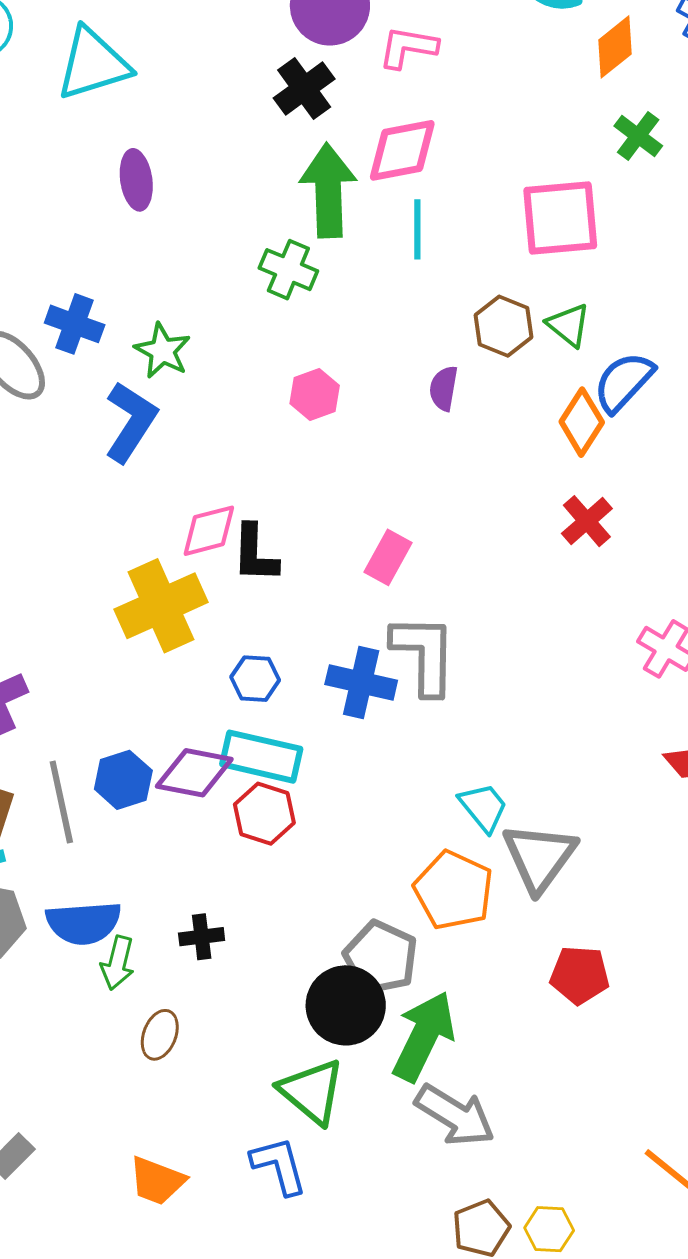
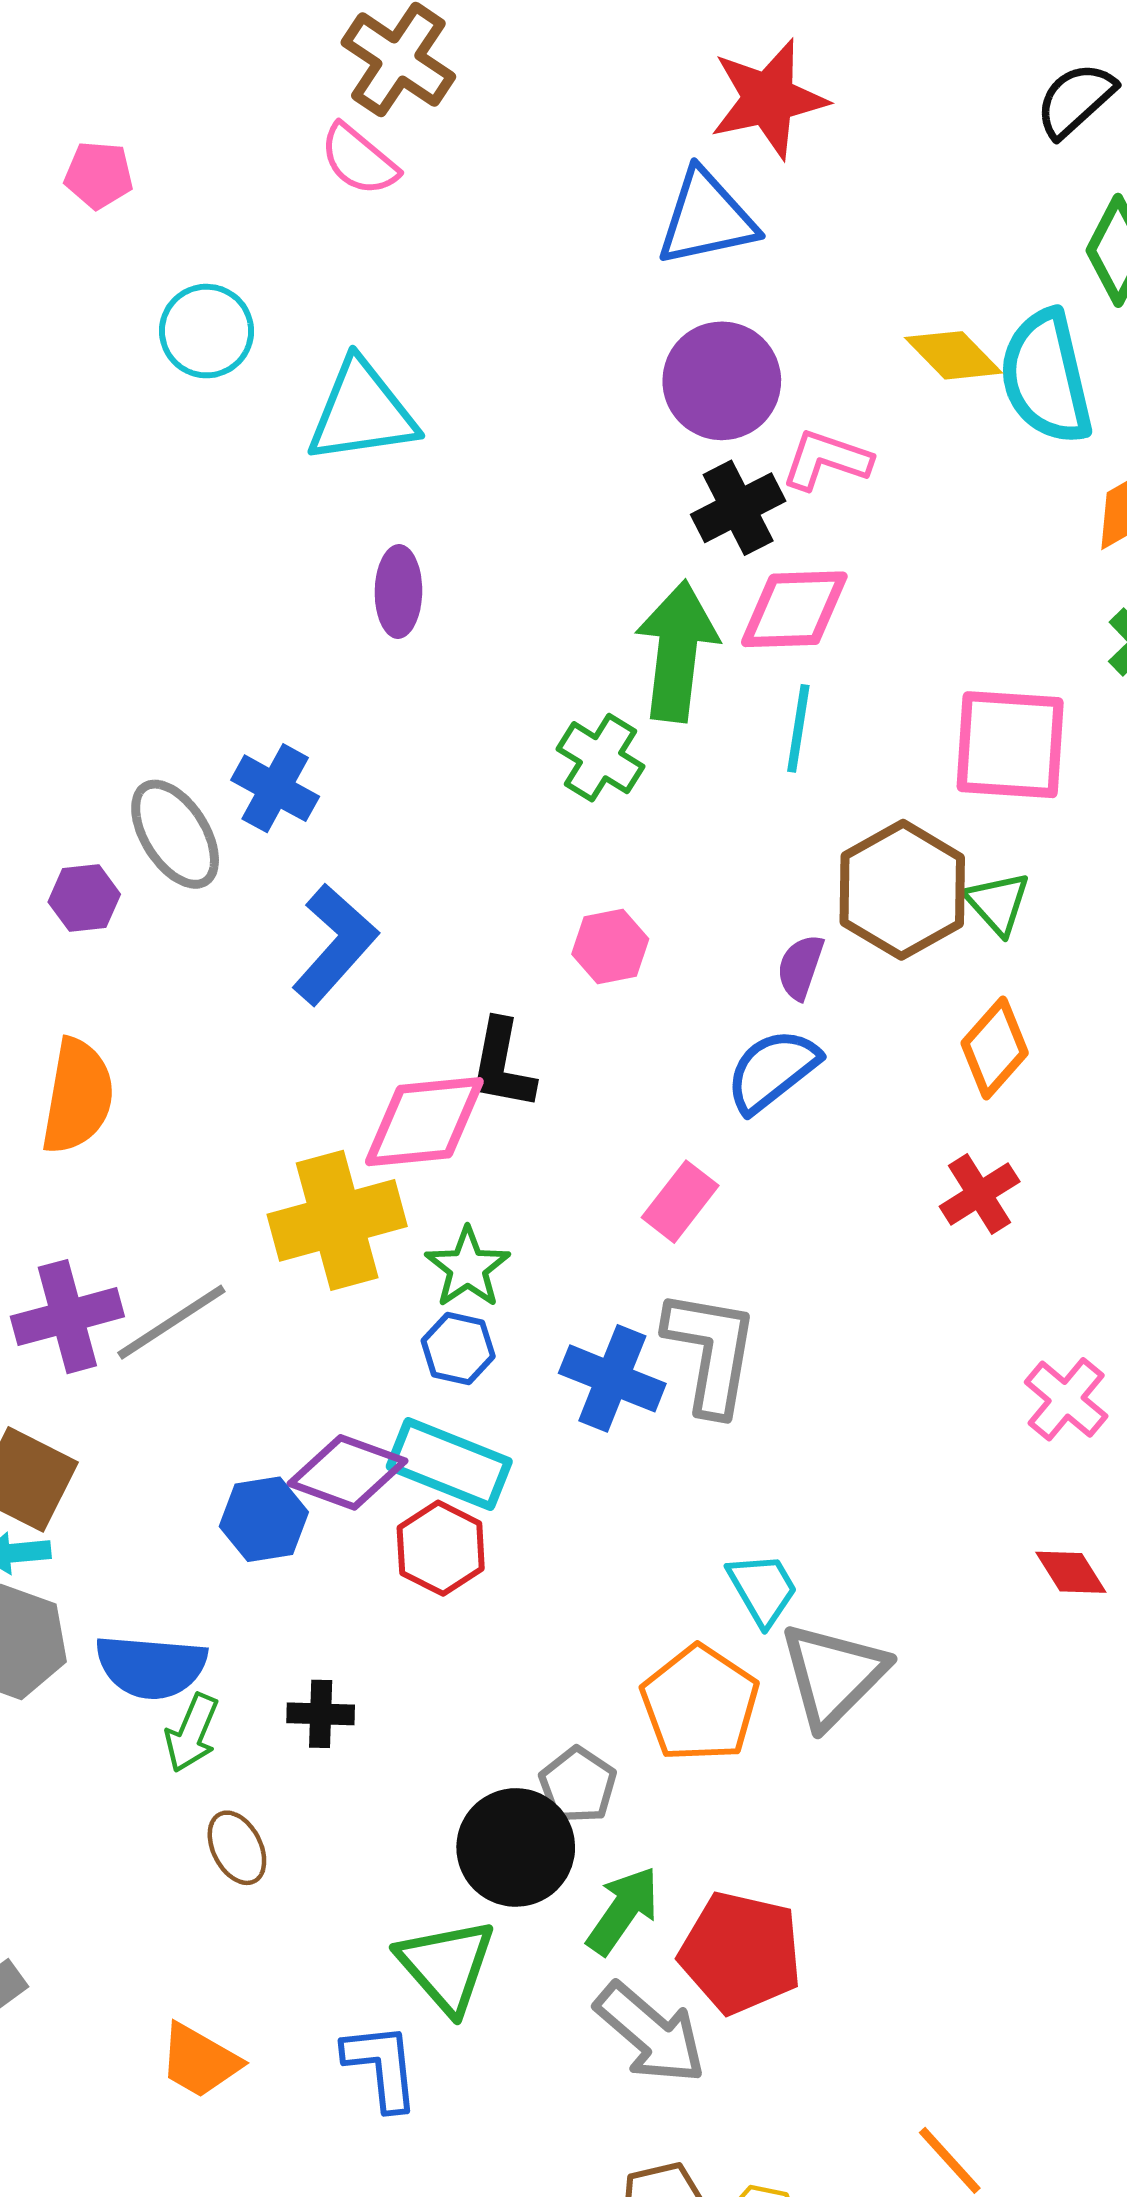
black cross: (304, 89) -> (738, 508), moved
brown hexagon: (504, 326) -> (902, 890), size x1.5
green star: (163, 351) -> (468, 1268), moved
blue semicircle: (624, 382) -> (772, 1071), moved
pink diamond: (209, 531) -> (424, 1122), size x1.4
black L-shape: (255, 554) -> (502, 1065), moved
blue hexagon: (123, 780) -> (264, 1519), moved
gray line: (61, 802) -> (171, 1322), moved, turned 60
gray pentagon: (381, 957) -> (578, 1785), size x0.7
red pentagon: (580, 975) -> (741, 1953), moved, size x1.4
brown ellipse: (160, 1035) -> (237, 1848), turned -57
green arrow: (424, 1036) -> (623, 1911), size x0.7

